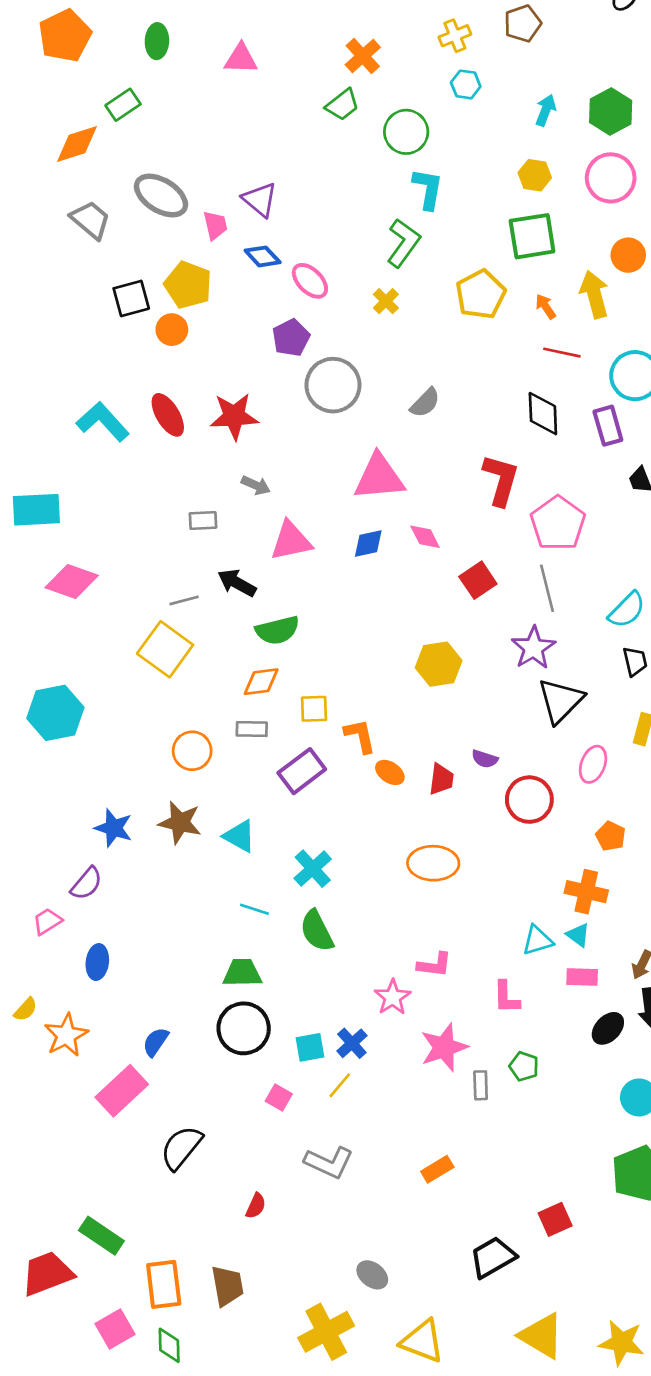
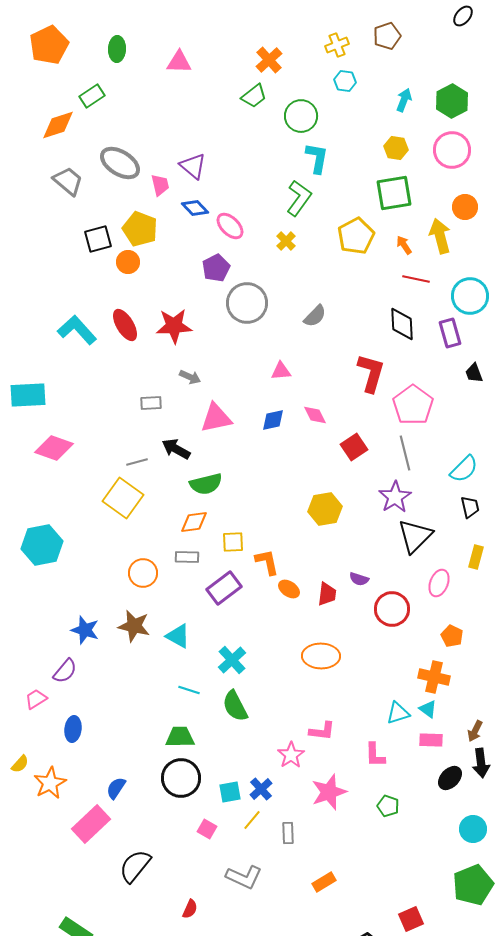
pink triangle: (379, 477) -> (281, 371), size x0.5
gray rectangle: (481, 1085) -> (288, 833), moved

